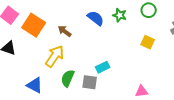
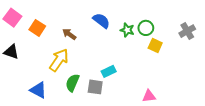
green circle: (149, 10) -> (146, 28), moved
green star: (120, 15) -> (127, 30), moved
orange square: (34, 25) -> (37, 28), size x0.7

